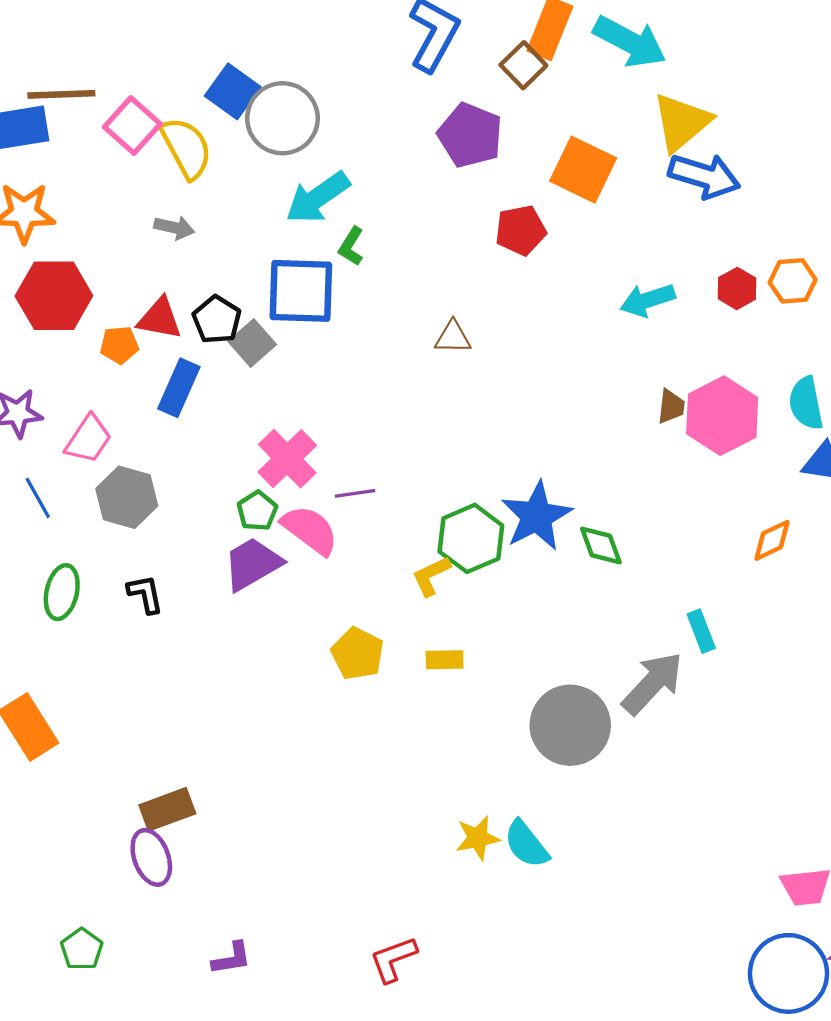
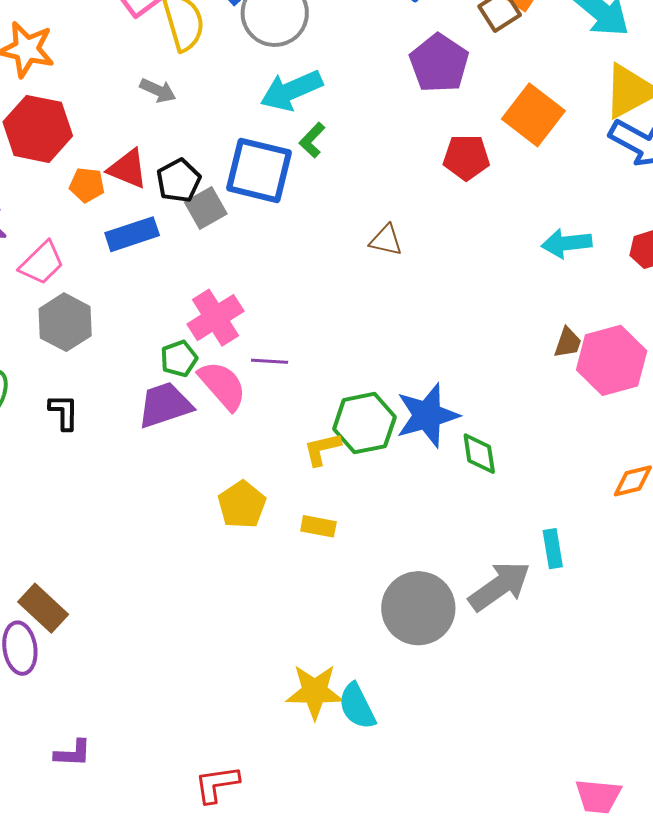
blue rectangle: (179, 388) -> (132, 234), turned 36
brown rectangle: (167, 809) -> (43, 608), turned 51
yellow star: (478, 838) -> (315, 692), size x1.4

